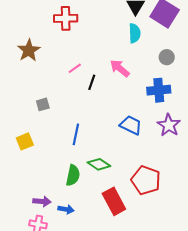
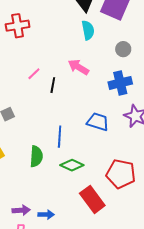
blue line: (76, 134) -> (60, 137), moved
green semicircle: (73, 175) -> (36, 156), moved

